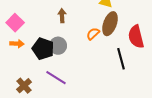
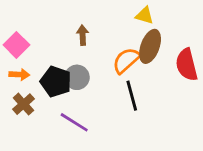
orange semicircle: (93, 34) -> (126, 60), size x1.5
black line: (121, 59) -> (132, 96), moved
brown cross: (24, 86) -> (24, 104), moved

